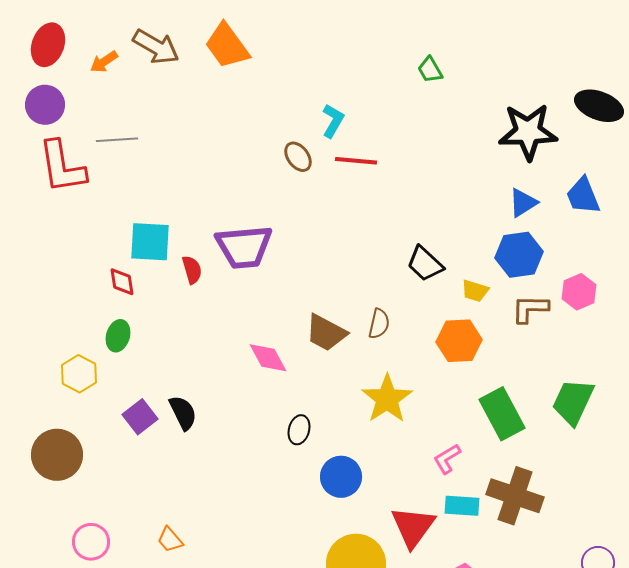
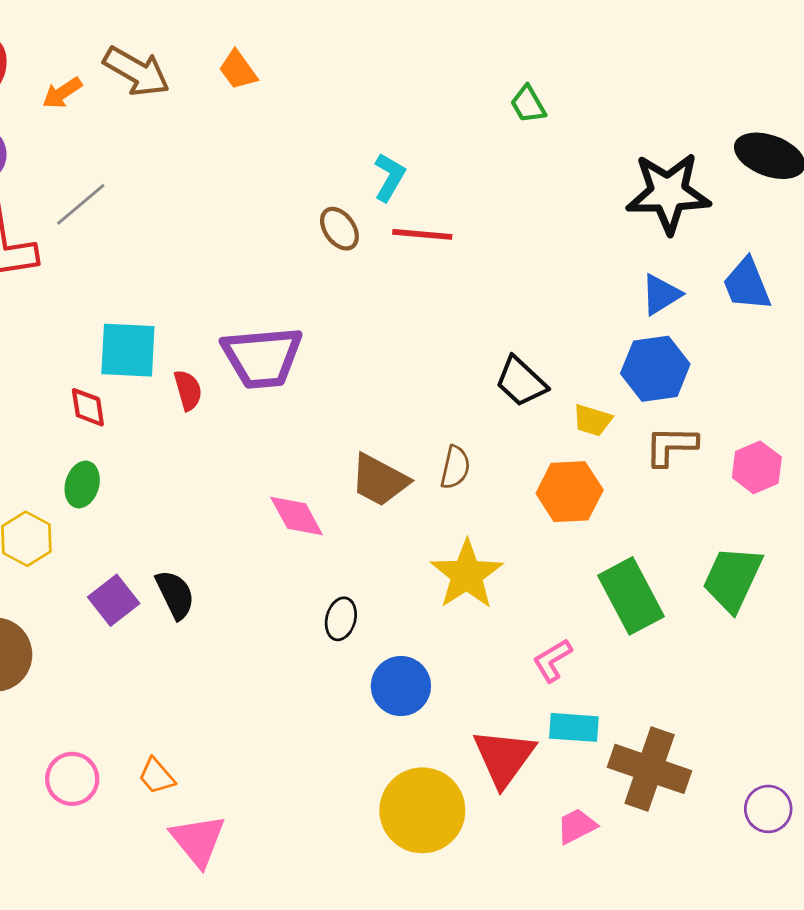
orange trapezoid: (227, 46) -> (238, 70), size x0.6
gray line: (117, 140) -> (81, 204), turned -36
pink hexagon: (579, 292) -> (757, 467), moved
brown cross: (515, 496) -> (650, 769), moved
pink circle: (91, 542) -> (72, 779), moved

